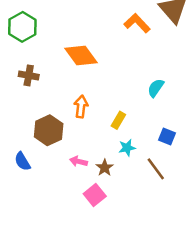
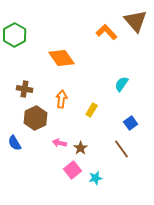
brown cross: (29, 75) -> (25, 89), moved
blue square: (167, 136) -> (131, 123), turned 32
cyan star: (127, 148) -> (96, 178), moved

